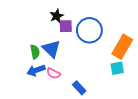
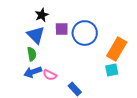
black star: (57, 16) -> (42, 15), moved
blue triangle: (51, 49) -> (36, 35), moved

